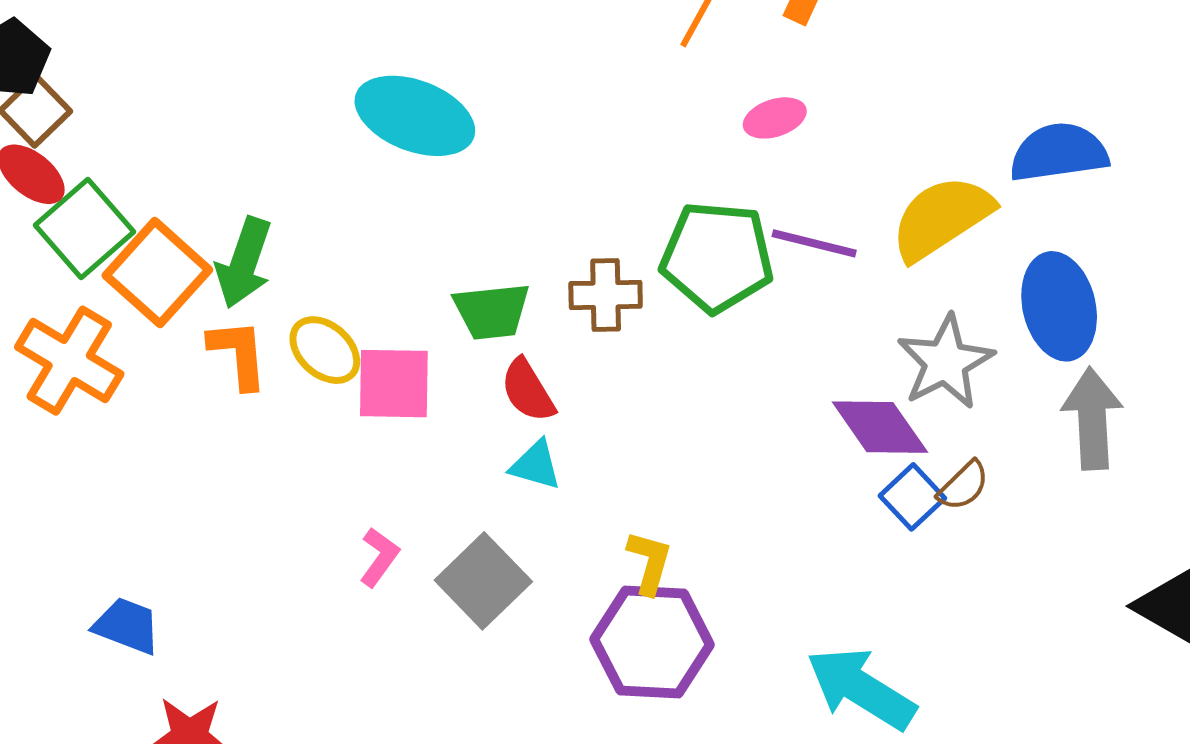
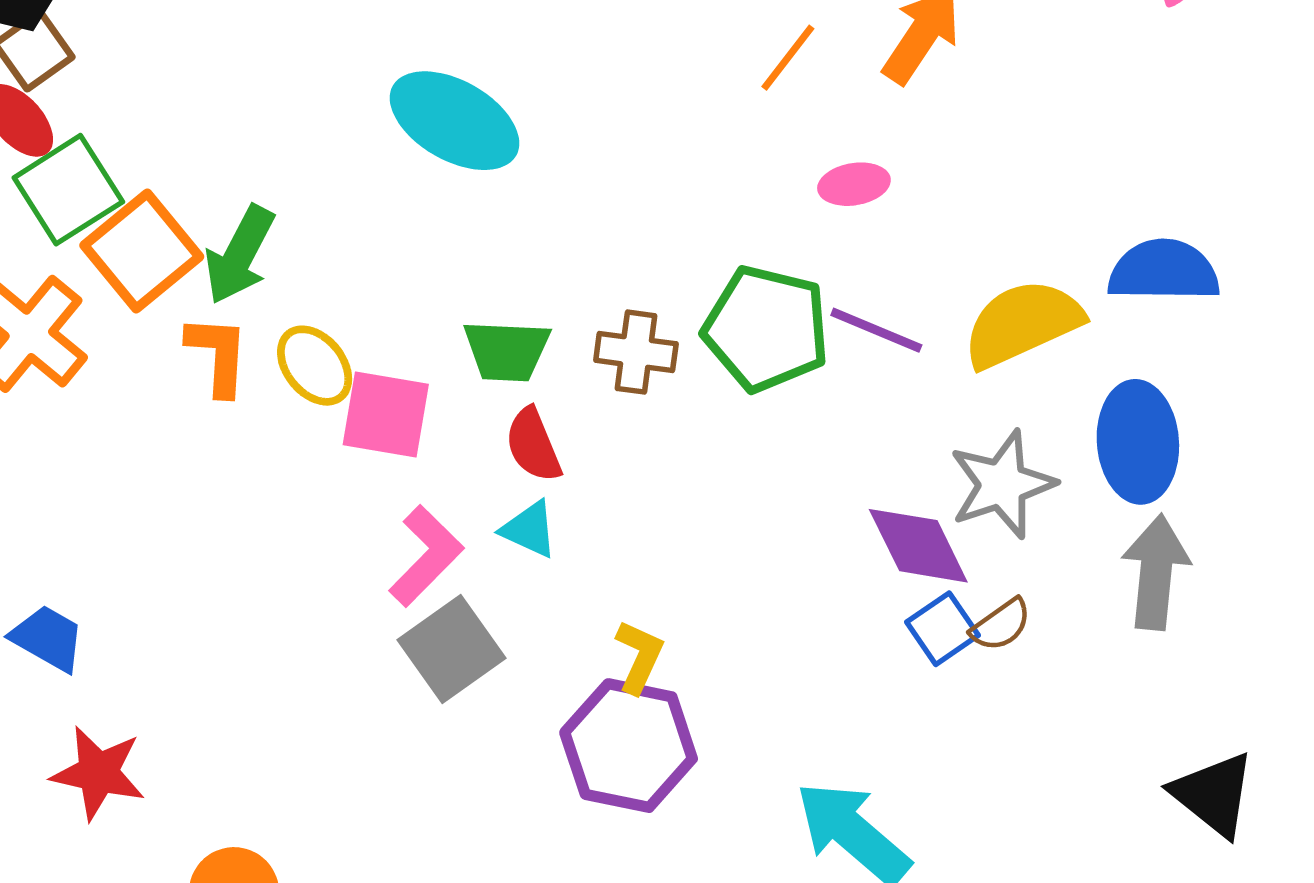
pink L-shape: (379, 557) -> (426, 556), moved, size x1.5

